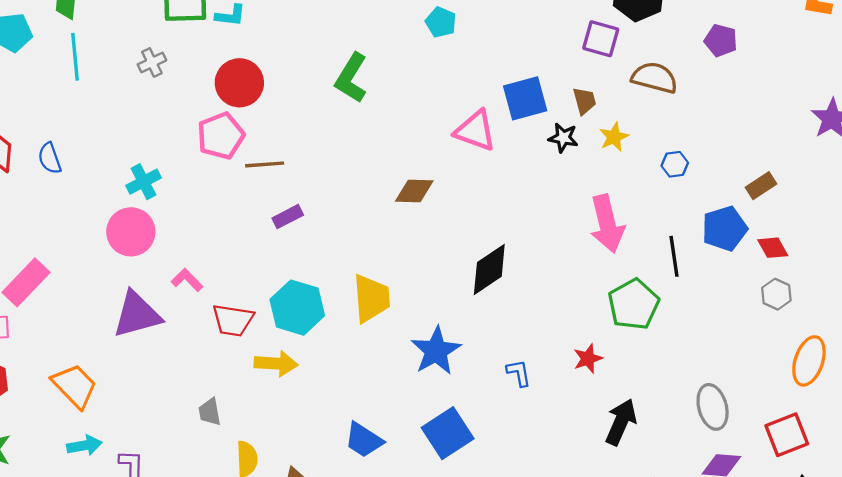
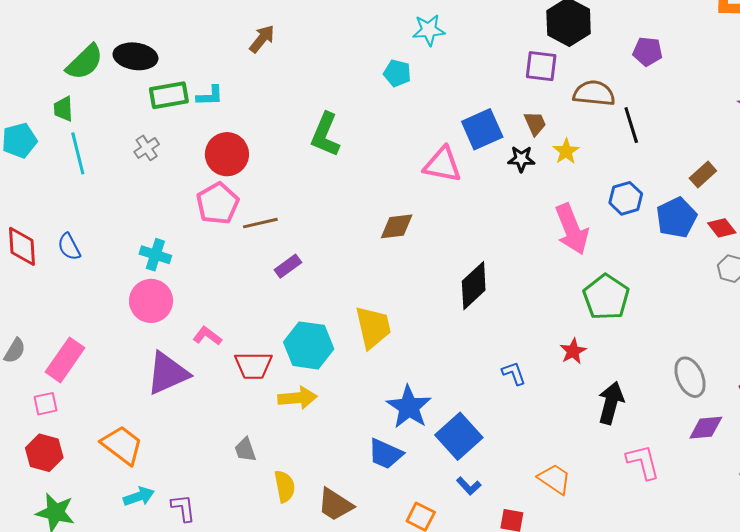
blue hexagon: (675, 164) -> (626, 198), moved, size x1.4
cyan cross: (143, 182) -> (155, 255), turned -36
black line: (674, 256) -> (631, 125), moved
blue star: (436, 351) -> (409, 407), moved

